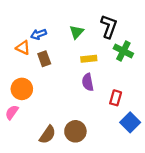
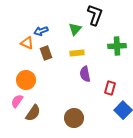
black L-shape: (109, 26) -> (95, 15), moved
green cross: (123, 51) -> (117, 46), turned -30
yellow rectangle: (89, 59) -> (77, 53), moved
brown semicircle: (48, 135) -> (33, 113), moved

